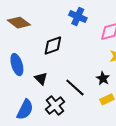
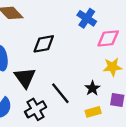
blue cross: (78, 16) -> (87, 18), moved
black triangle: (41, 79) -> (25, 78), size x1.5

